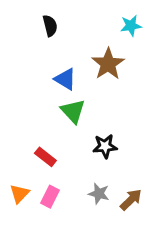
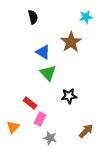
gray star: (99, 194) -> (50, 138), moved
pink rectangle: (50, 197) -> (40, 119), moved

